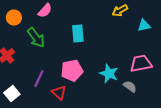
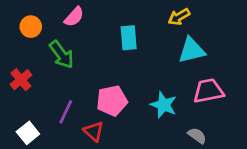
cyan triangle: (144, 26) -> (192, 50), moved, size x1.5
cyan rectangle: (78, 34) -> (129, 38), moved
gray semicircle: (130, 87) -> (197, 136), moved

